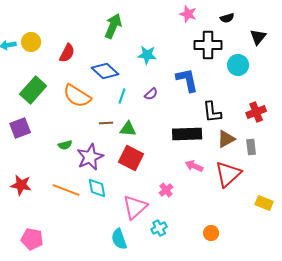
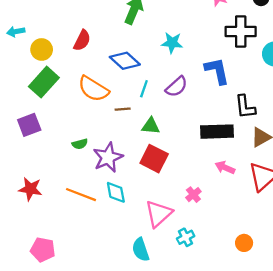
yellow circle: (31, 42) -> (42, 49), moved
purple semicircle: (151, 94) -> (177, 87), size x1.5
brown line: (106, 123) -> (123, 109), moved

